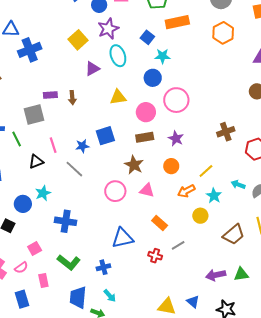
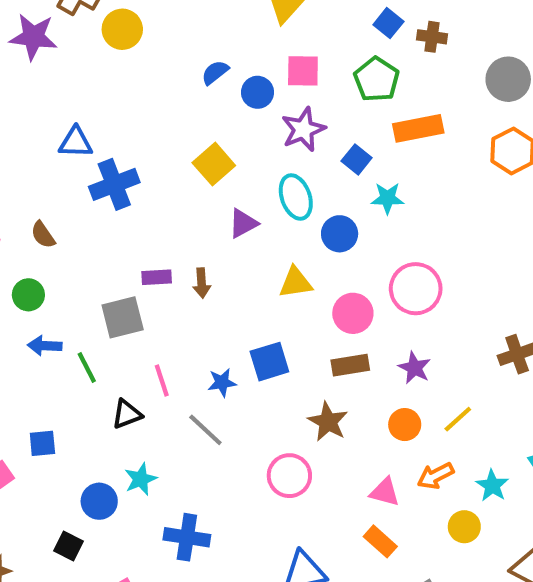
purple star: (108, 29) -> (303, 129), moved
blue circle: (153, 78) -> (340, 234), moved
yellow line: (206, 171) -> (458, 419), moved
pink triangle: (147, 190) -> (385, 492), moved

